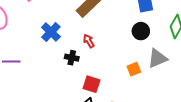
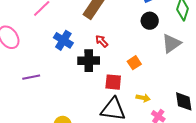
black cross: (72, 58) -> (89, 61), size x1.5
orange square: (134, 69) -> (134, 63), moved

